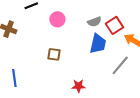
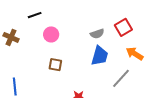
pink circle: (57, 19) -> (51, 34), moved
red square: (115, 25) -> (123, 27), moved

